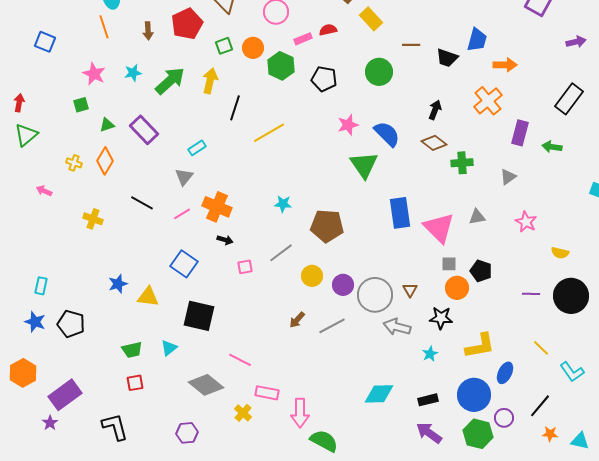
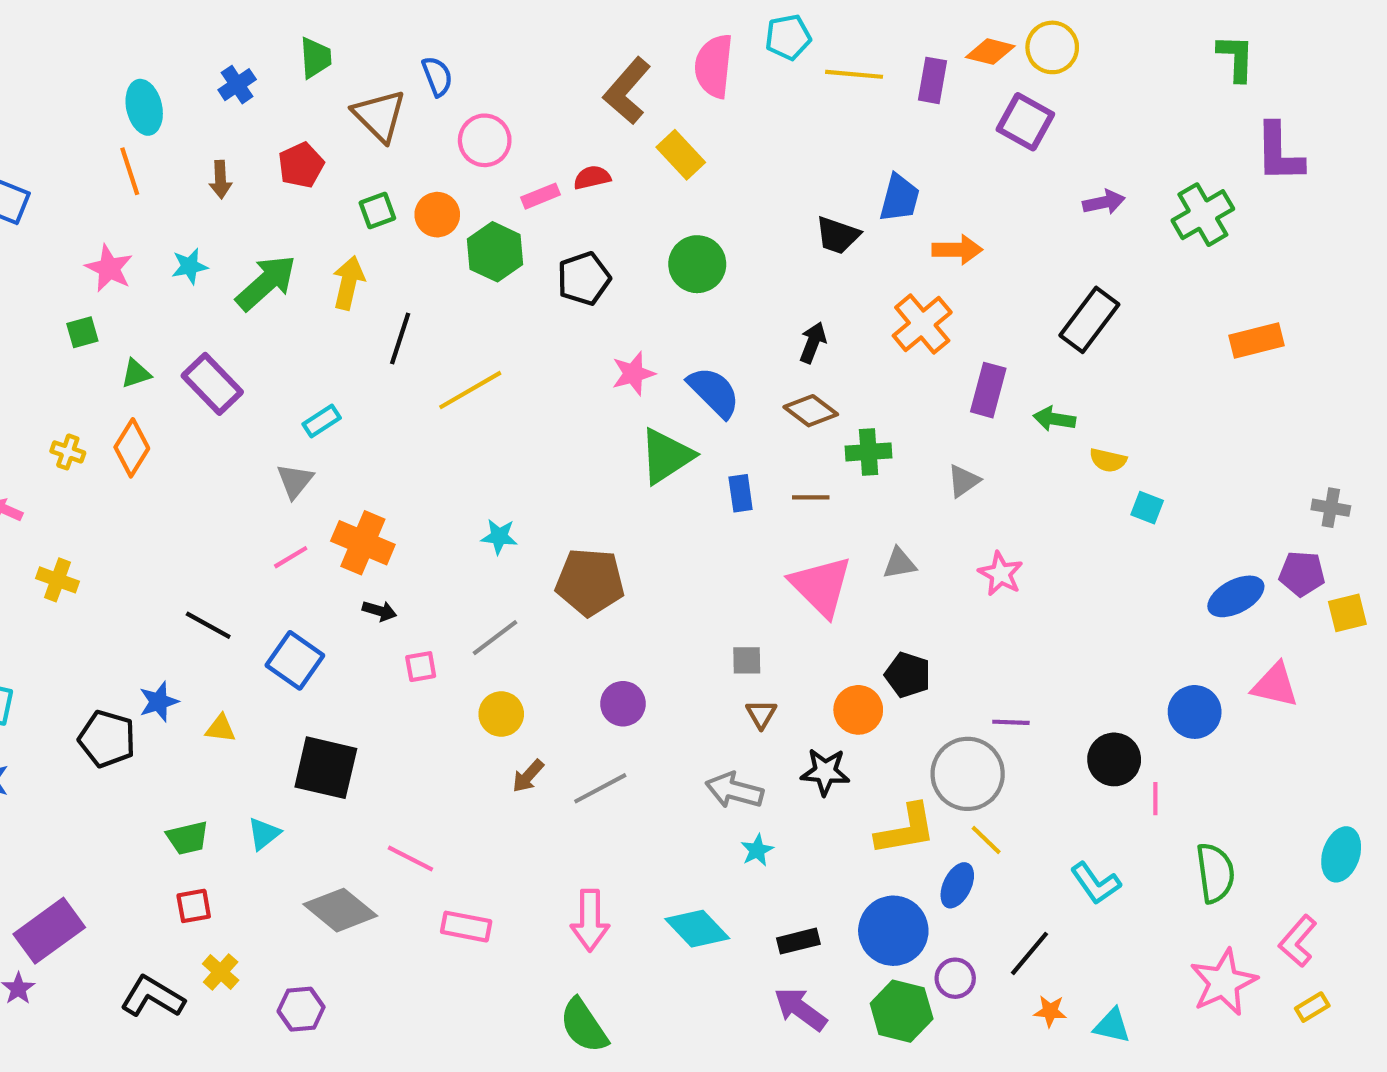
red pentagon: (187, 24) -> (301, 165), size x0.7
brown line: (411, 45) -> (811, 497), moved
black pentagon: (324, 79) -> (584, 279), turned -30
green triangle: (364, 165) -> (666, 456), turned 32
black line: (142, 203) -> (208, 625), moved
blue rectangle: (400, 213) -> (741, 493), moved, size x0.6
yellow cross: (93, 219) -> (58, 580), moved
yellow semicircle: (560, 253) -> (1108, 460), moved
gray square: (449, 264) -> (747, 660), moved
yellow circle: (312, 276) -> (501, 714), moved
gray circle: (375, 295) -> (968, 774), moved
black circle: (571, 296) -> (1114, 759), moved, size x0.7
yellow triangle: (148, 297) -> (221, 728), size x0.7
black pentagon: (71, 324) -> (107, 739), moved
yellow line: (541, 348) -> (986, 840), moved
cyan star: (430, 354) -> (757, 850), moved
cyan diamond: (379, 394) -> (697, 929), turned 48
yellow cross: (243, 413) -> (221, 972), moved
pink arrow: (300, 413) -> (590, 920), moved
black L-shape: (115, 427) -> (152, 997), turned -44
green semicircle: (324, 441) -> (584, 1026), turned -152

